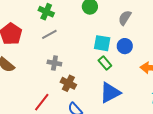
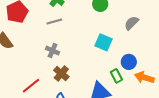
blue circle: (125, 46) -> (129, 62), moved
green rectangle: (105, 63) -> (116, 76), moved

